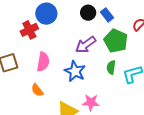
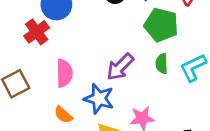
purple arrow: (86, 45) -> (120, 67), moved
blue star: (75, 71) -> (99, 99), moved

